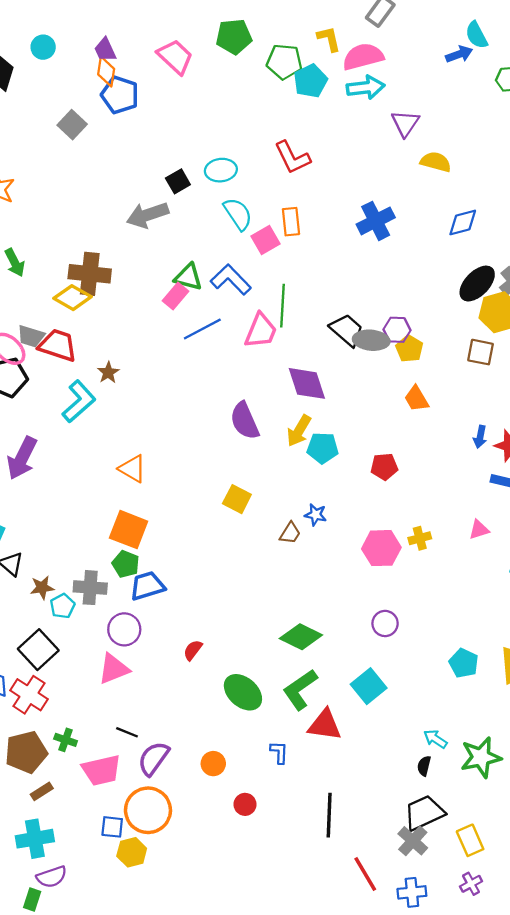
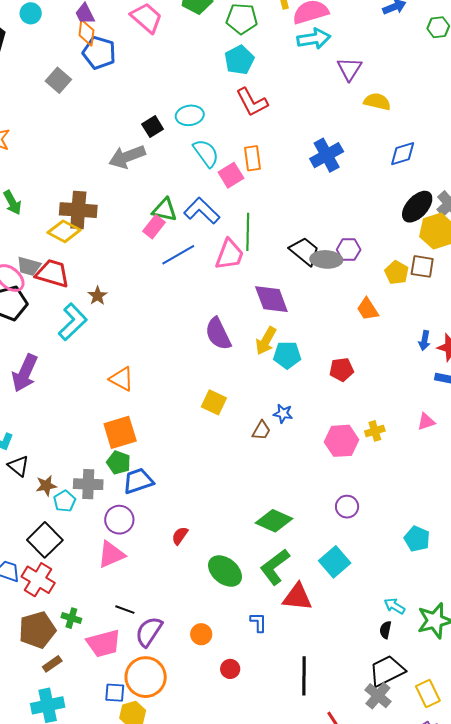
cyan pentagon: (310, 81) -> (239, 60), moved
yellow pentagon: (409, 349) -> (397, 273), moved
orange square: (129, 530) -> (120, 432), turned -36

